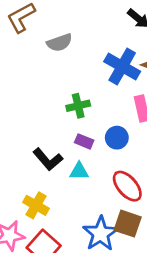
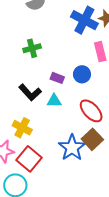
green cross: (78, 106) -> (32, 48), moved
brown square: (128, 224) -> (92, 139), turned 30

